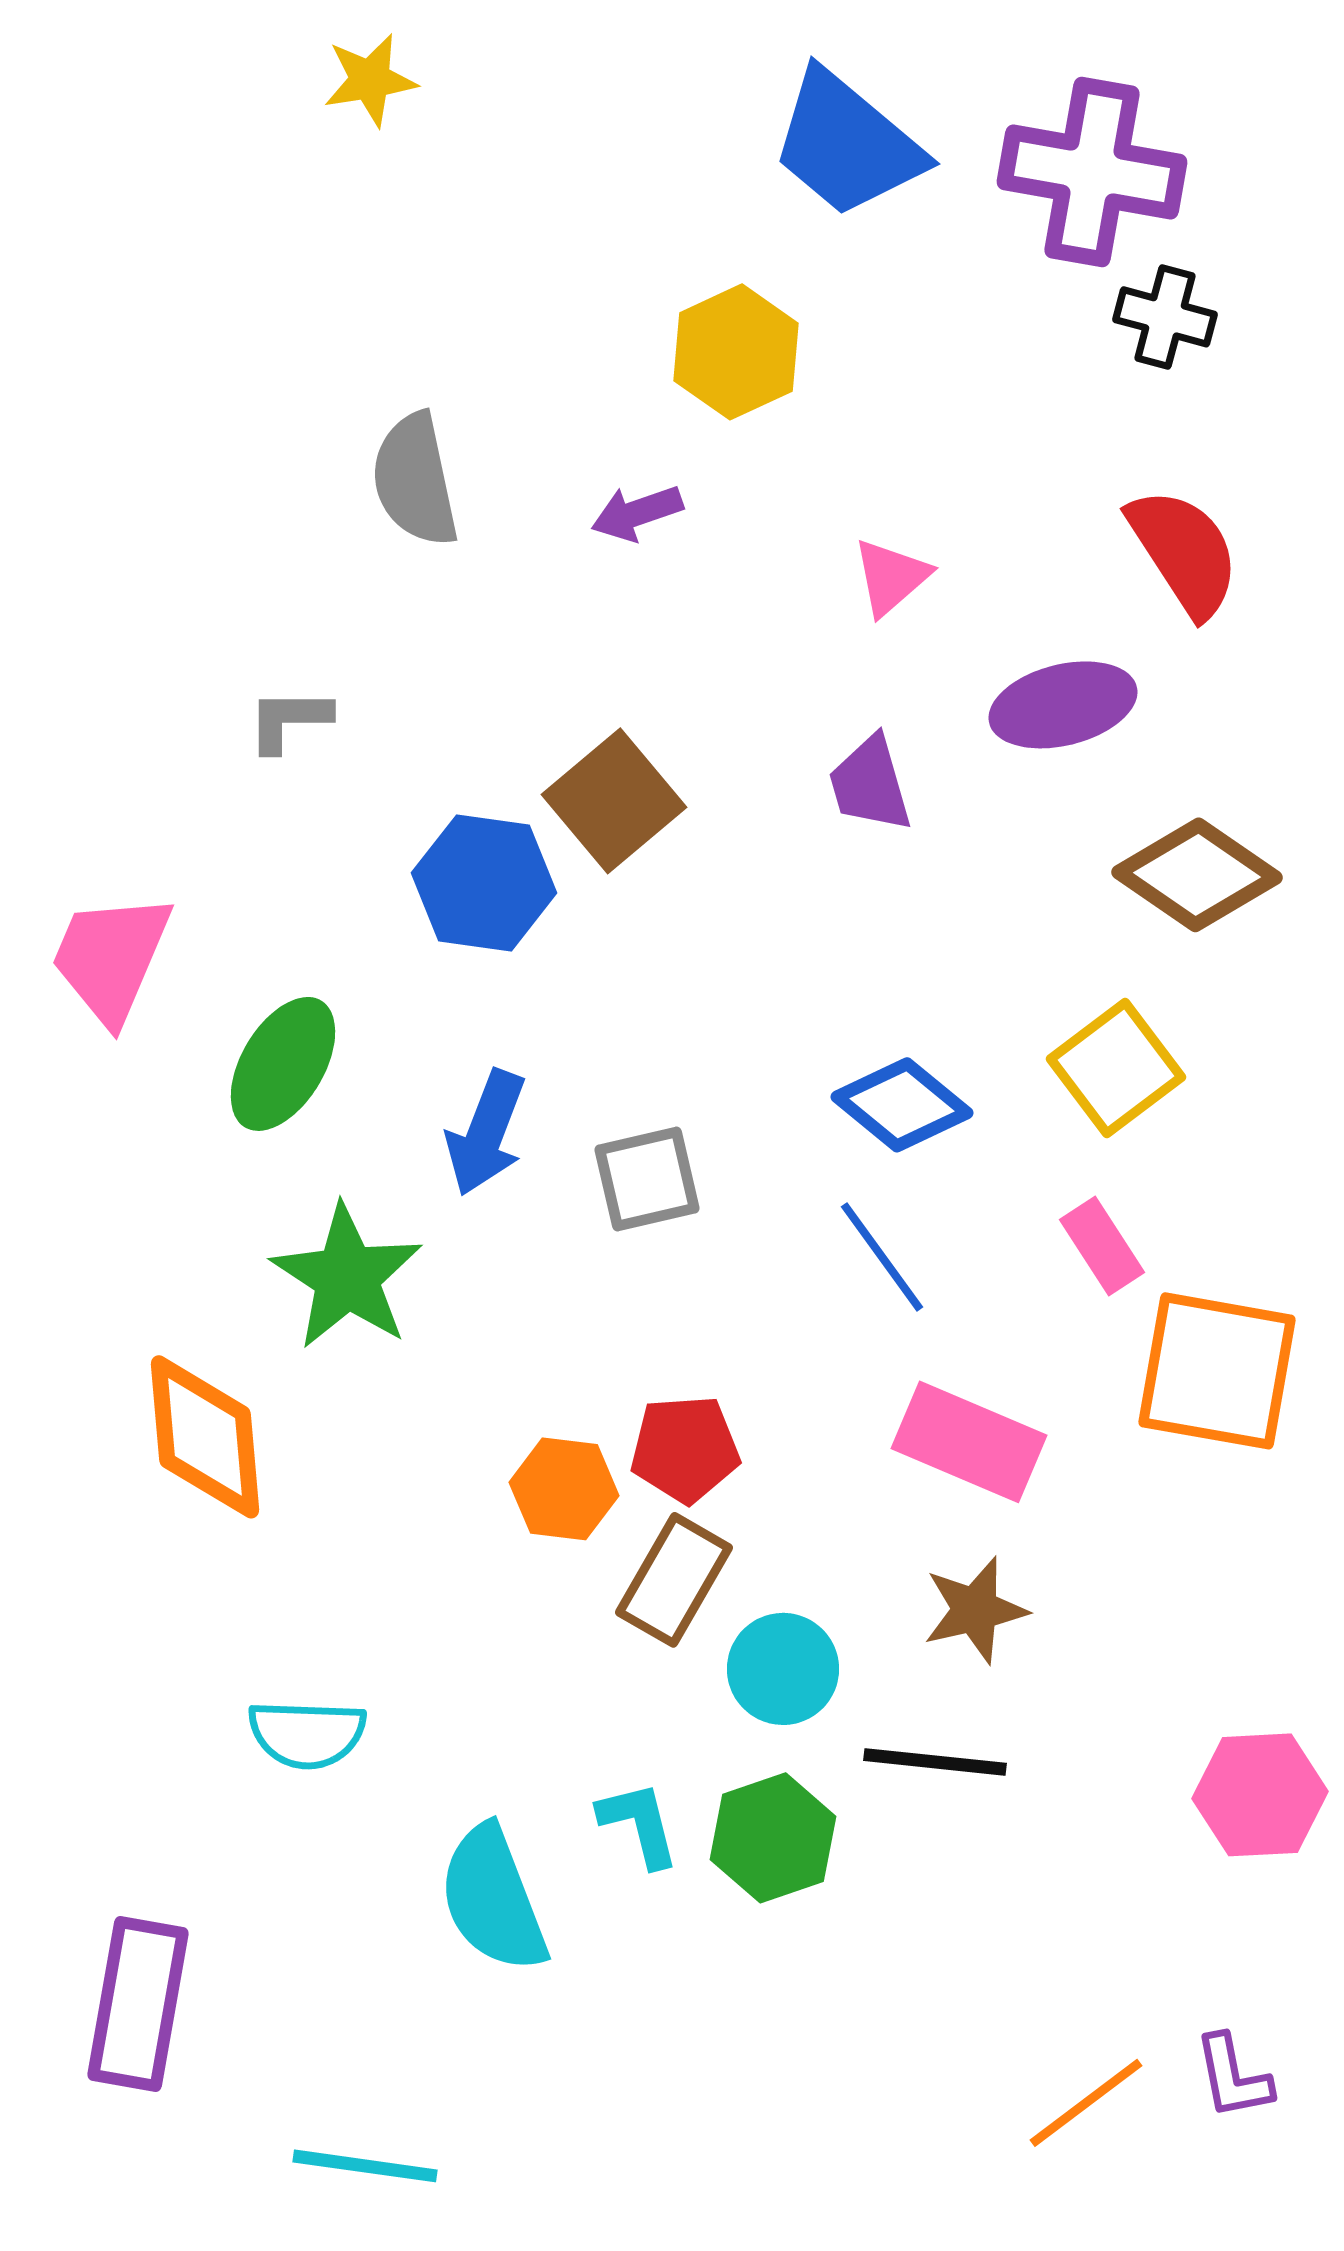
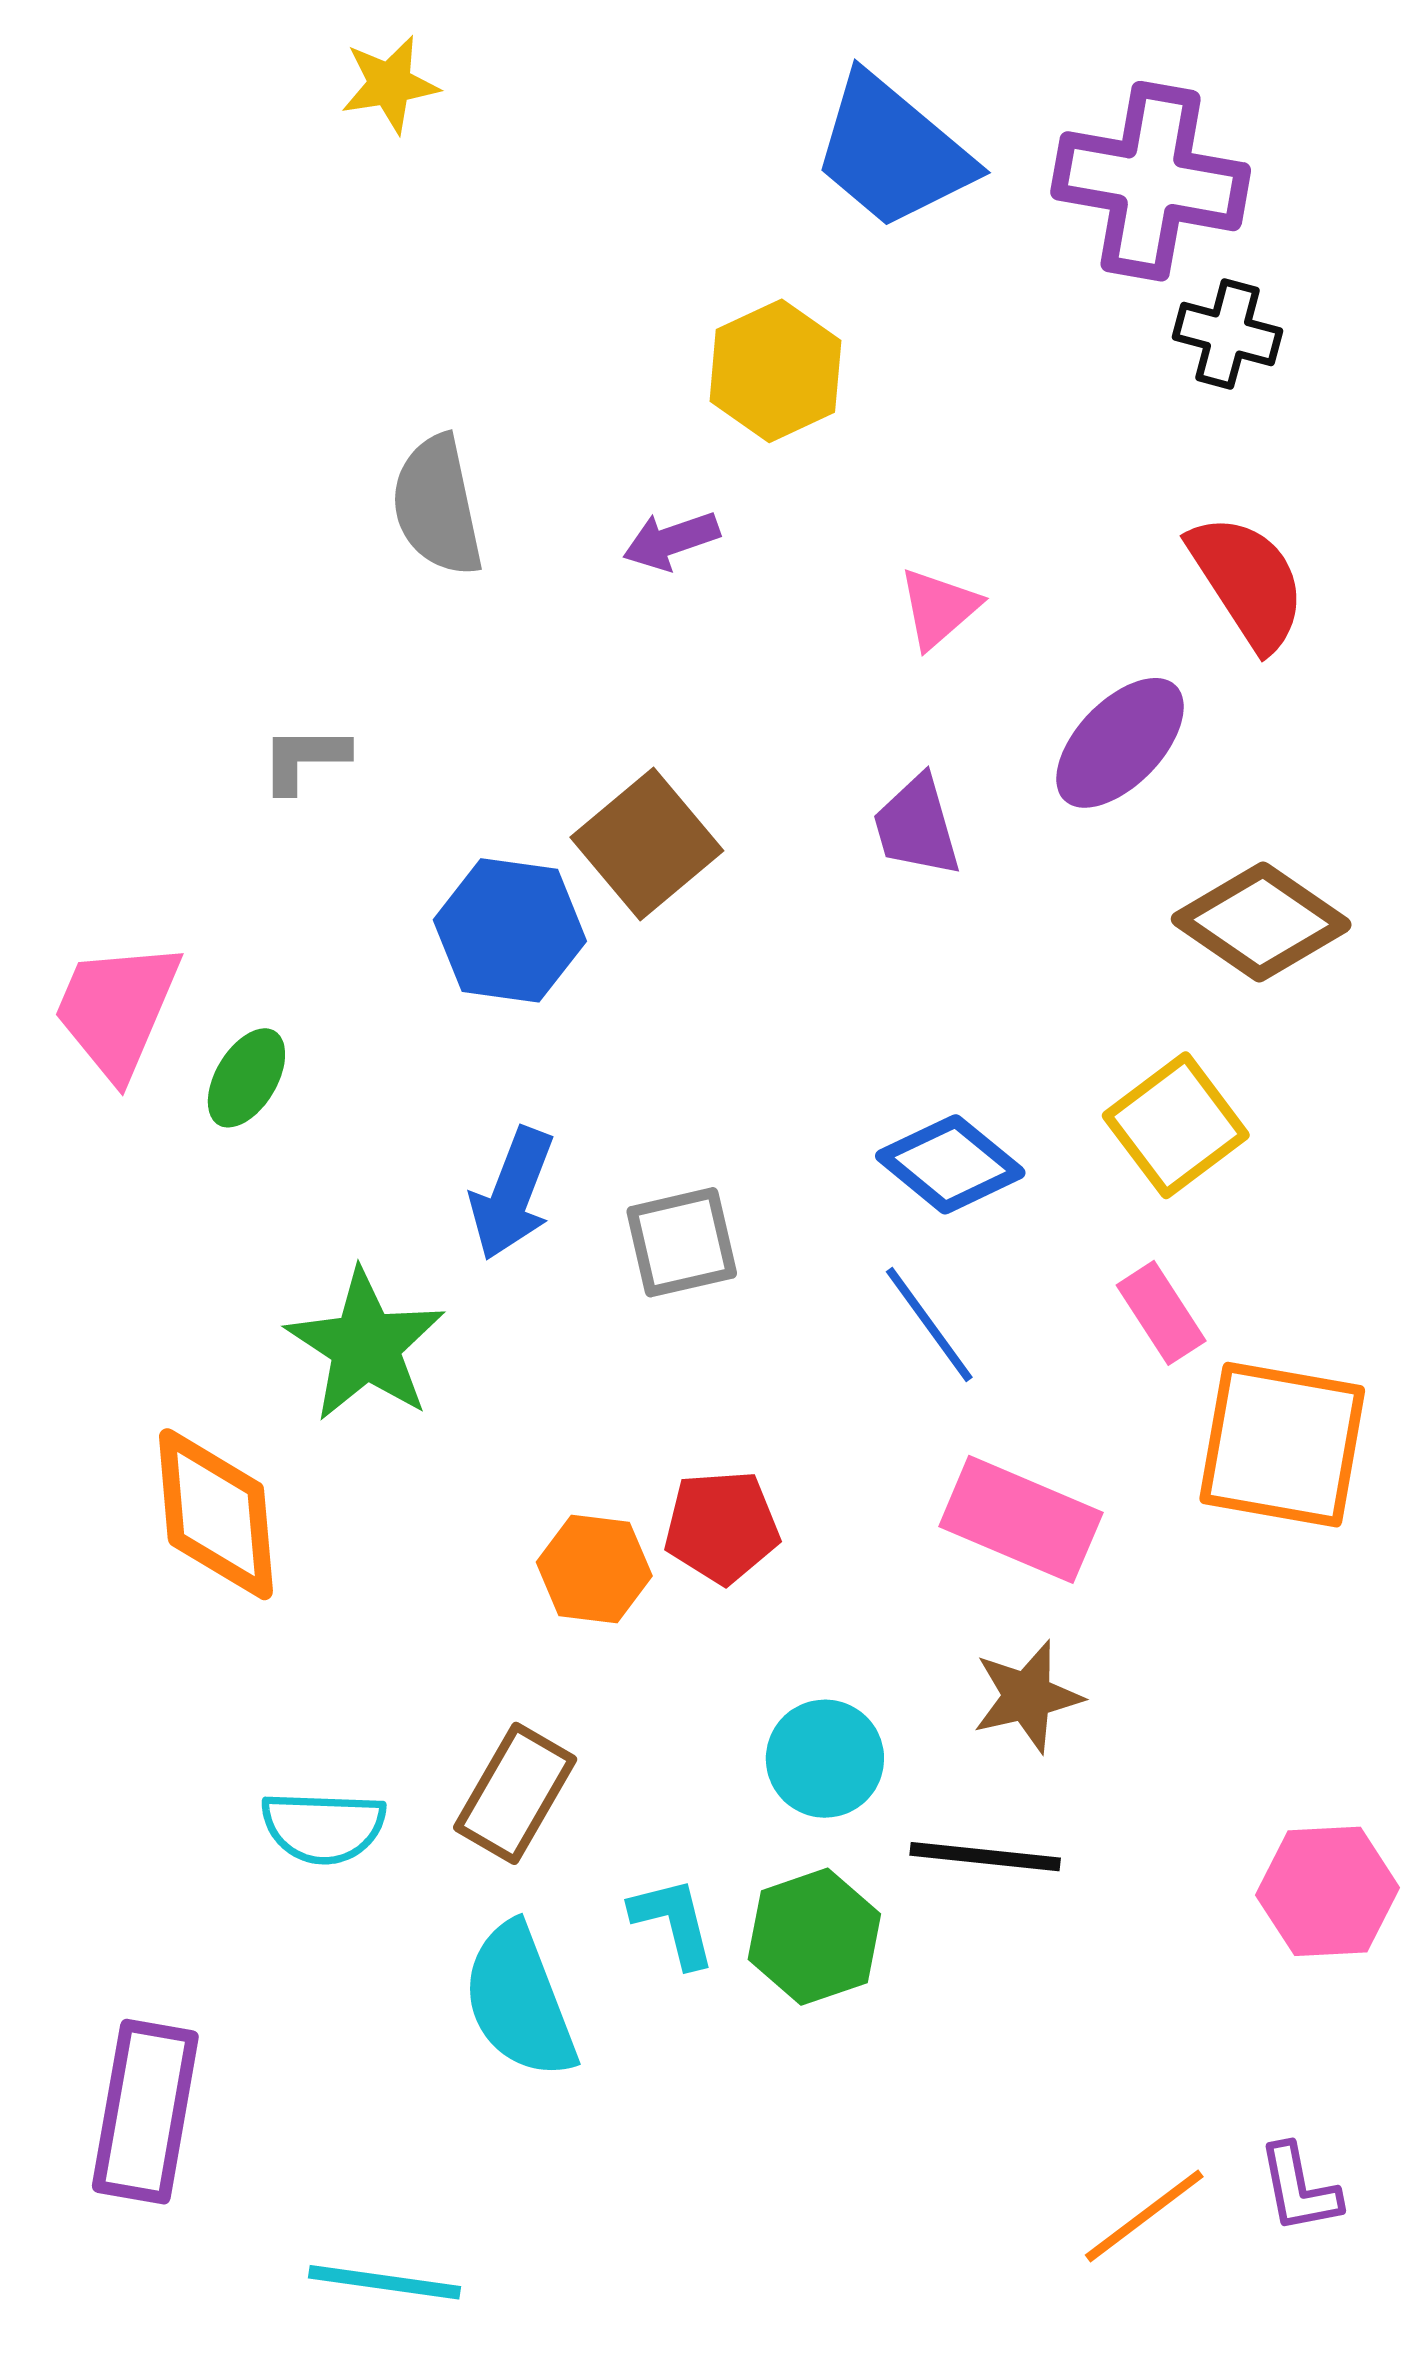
purple ellipse: (1063, 705) -> (1120, 743), turned -32
green ellipse: (283, 1064) -> (246, 1078), moved, size x0.7
brown rectangle: (674, 1580) -> (515, 1793), moved

